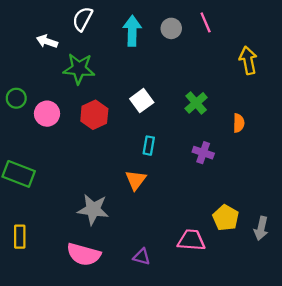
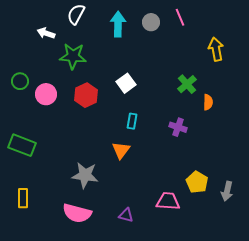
green cross: (196, 103) -> (187, 84), moved

